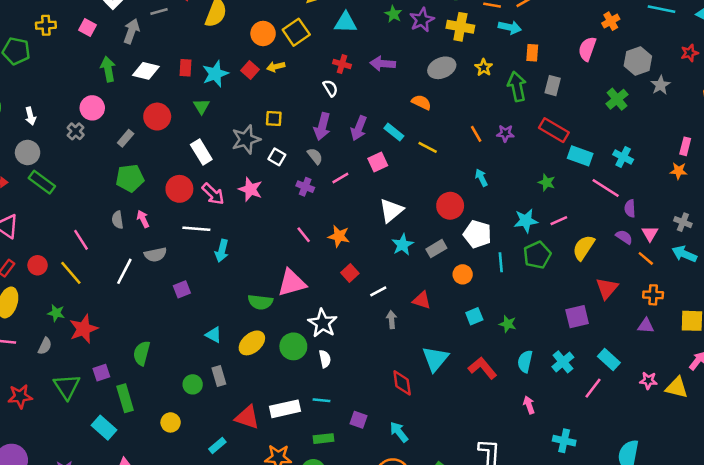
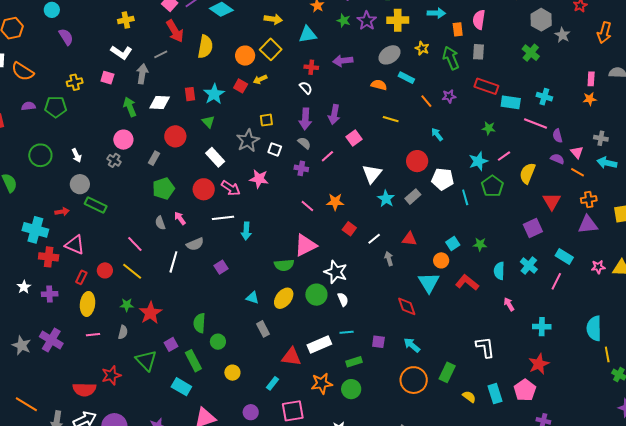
pink semicircle: (587, 49) -> (479, 20), moved
cyan rectangle: (394, 132) -> (406, 78), moved
orange circle: (463, 274) -> (441, 260), moved
purple triangle: (646, 326) -> (588, 225), size x1.5
green circle: (193, 384) -> (218, 342), moved

